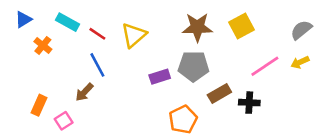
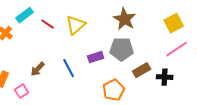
cyan rectangle: (68, 22) -> (25, 15), turned -66
yellow square: (242, 26) -> (174, 23), moved
brown star: (197, 27) -> (125, 19), turned 30
blue line: (97, 65) -> (69, 68), moved

